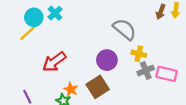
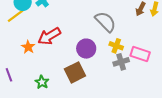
red arrow: (54, 62) -> (49, 36), moved
pink rectangle: (167, 74) -> (140, 54), moved
orange star: (71, 89) -> (28, 47), moved

